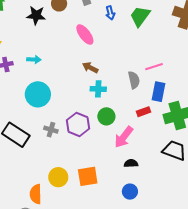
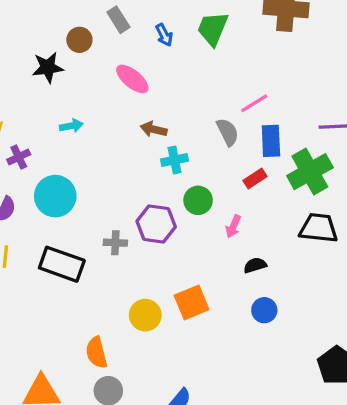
cyan arrow: (34, 59) -> (71, 126), moved
cyan circle: (38, 94) -> (55, 196), moved
pink arrow: (124, 137) -> (233, 226), size x0.6
orange semicircle: (36, 194) -> (96, 353), moved

